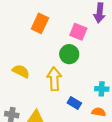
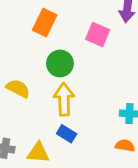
green circle: (69, 54) -> (60, 63), moved
blue rectangle: (74, 103) -> (67, 134), moved

